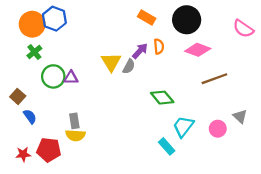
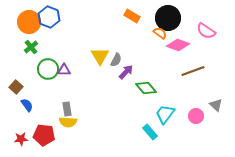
pink semicircle: (243, 29) -> (206, 31), moved
orange semicircle: (159, 46) -> (160, 33), moved, turned -48
purple arrow: (140, 51) -> (126, 72), moved

